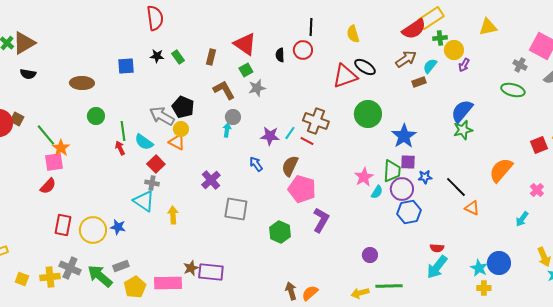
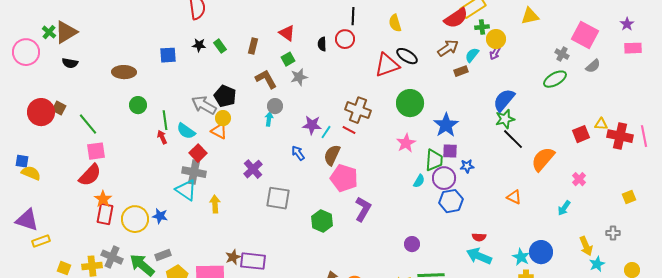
red triangle: (245, 44) -> (287, 33), size x0.7
purple arrow: (464, 65) -> (495, 53), moved
green ellipse: (513, 90) -> (555, 79), turned -45
cyan line: (290, 133) -> (326, 132), moved
orange star: (61, 148) -> (103, 199), moved
pink star: (364, 177) -> (406, 143), moved
gray cross: (152, 183) -> (194, 172), size x1.6
red semicircle: (48, 186) -> (90, 175), size x1.4
black line: (456, 187) -> (513, 139), moved
cyan arrow: (437, 267) -> (479, 256), turned 75

